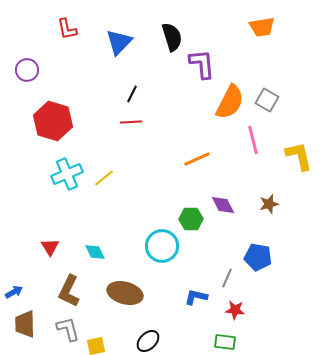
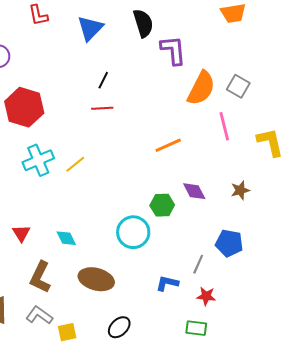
gray L-shape: (68, 329) -> (39, 315), turned -40

